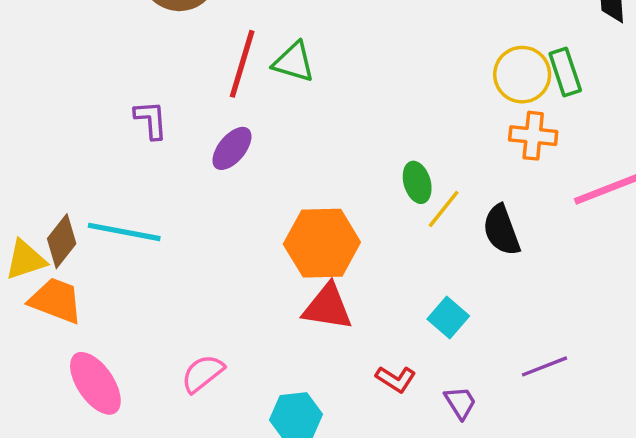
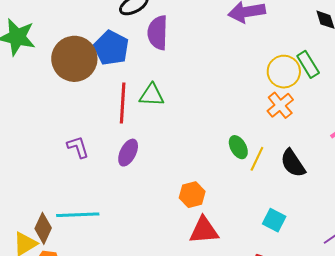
orange cross: (533, 136) -> (280, 105), moved, turned -32
orange hexagon: (322, 243) -> (192, 195), size x0.6

